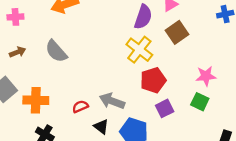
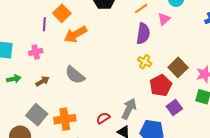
brown square: (177, 32) -> (178, 67), moved
yellow cross: (139, 50) -> (145, 62), size x0.6
gray arrow: (112, 101) -> (129, 109), turned 105

